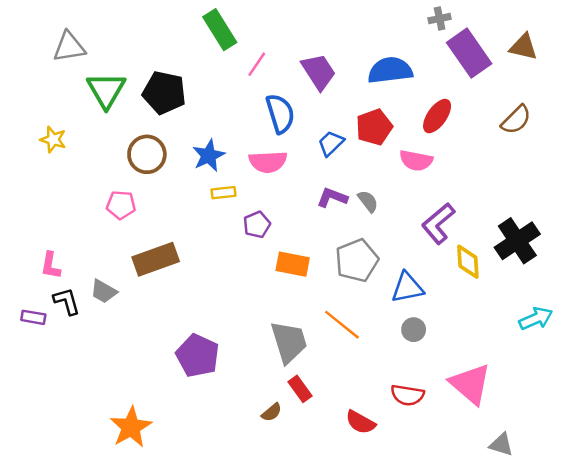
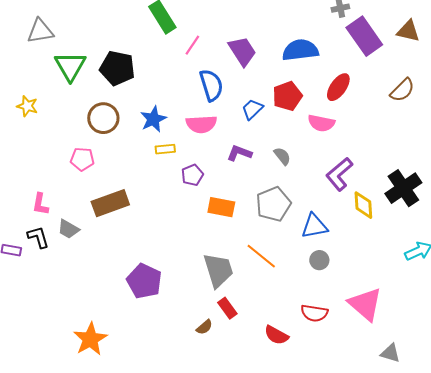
purple L-shape: (332, 198) -> (239, 153), moved
pink L-shape: (51, 265) -> (40, 204), moved

